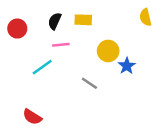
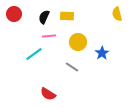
red circle: (17, 29) -> (14, 14), moved
yellow circle: (108, 51) -> (78, 42), moved
red semicircle: (32, 117) -> (48, 94), moved

